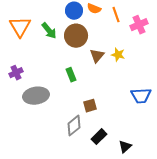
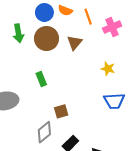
green arrow: (49, 31) -> (18, 33), turned 30
yellow star: (118, 55) -> (108, 69), moved
brown triangle: (97, 56) -> (75, 43), moved

